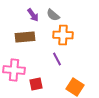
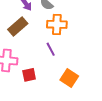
brown rectangle: (25, 37) -> (18, 26), turned -36

